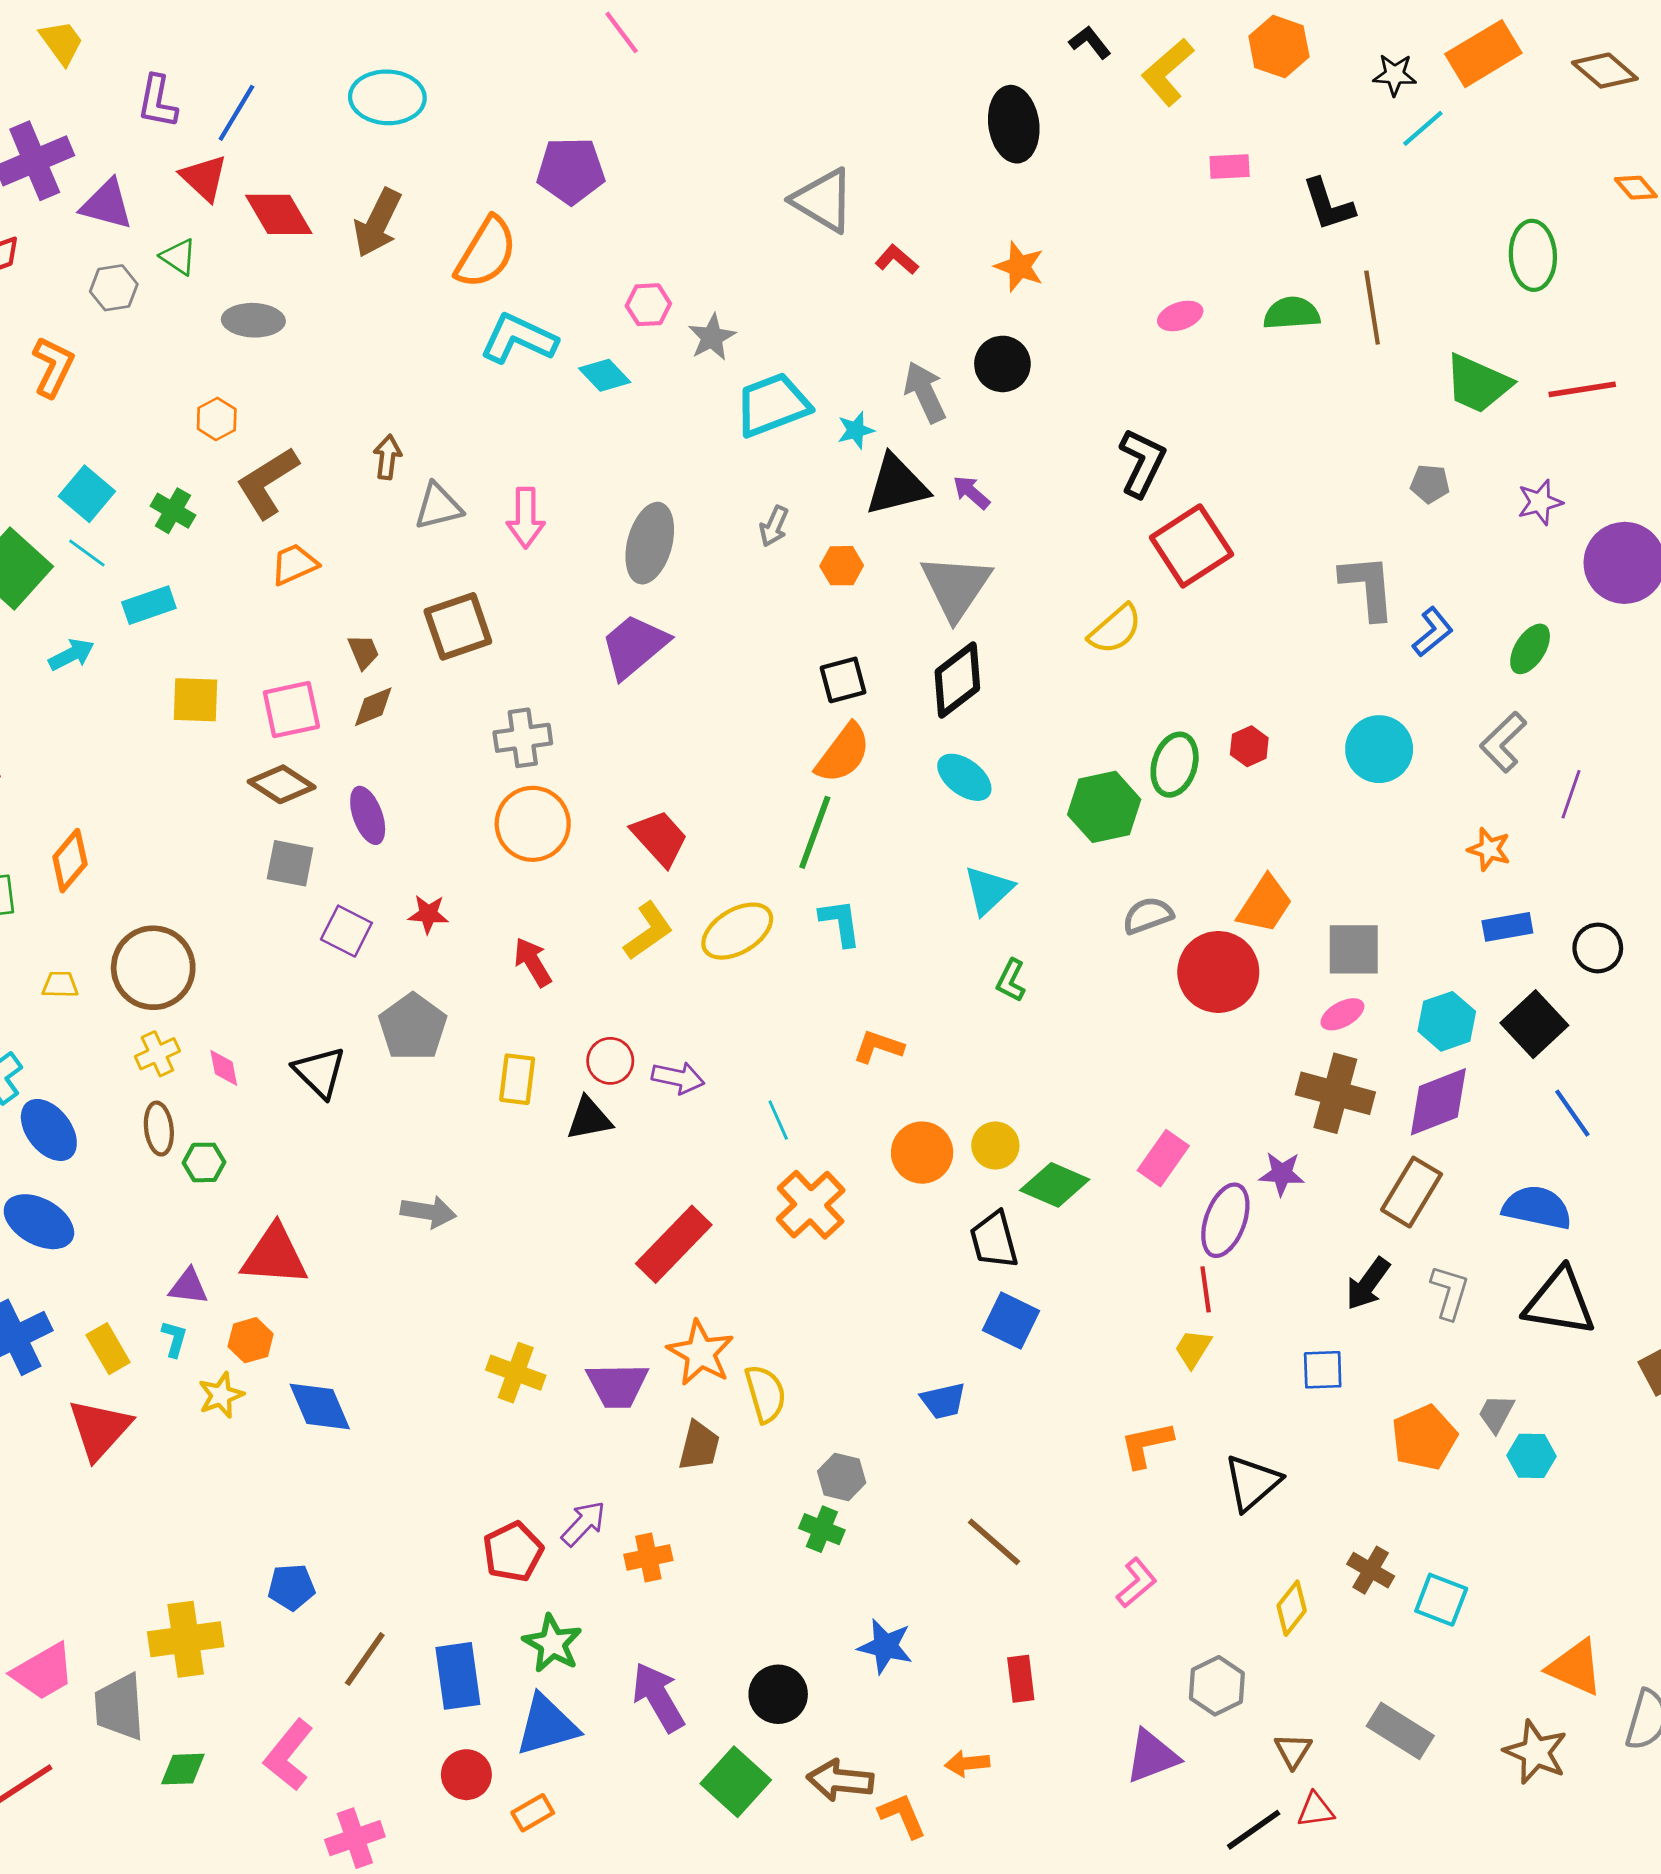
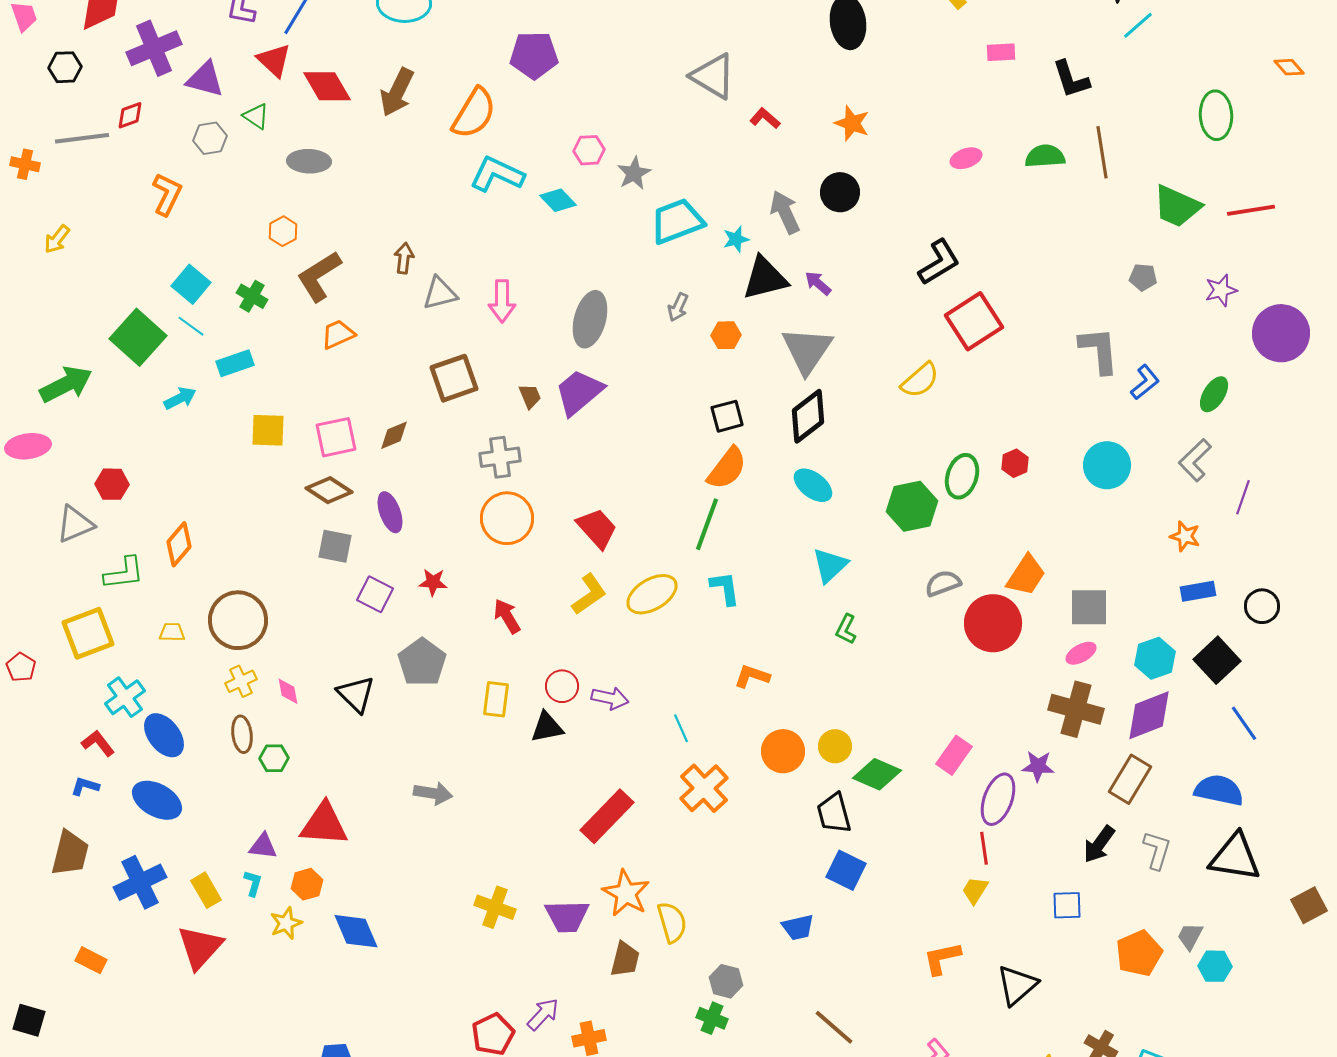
black L-shape: (1142, 463) -> (939, 262), turned 33
brown trapezoid: (363, 652) -> (530, 396), moved

